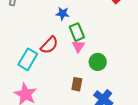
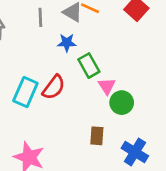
pink triangle: (78, 46) -> (107, 86), moved
cyan rectangle: (28, 59) -> (25, 92), moved

